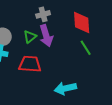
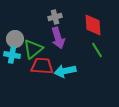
green triangle: (30, 37) -> (33, 49), moved, size x1.5
cyan arrow: (65, 88) -> (65, 71), moved

